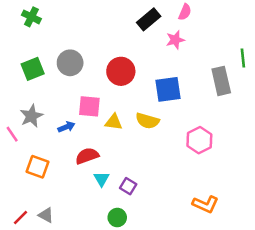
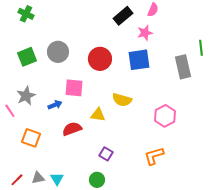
blue square: (168, 89) -> (139, 60), moved
yellow triangle: (114, 122) -> (98, 115), moved
cyan triangle: (102, 179) -> (57, 179), moved
orange L-shape: (205, 204) -> (154, 156), moved, turned 140
gray triangle: (46, 215) -> (38, 178), turned -40

